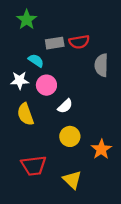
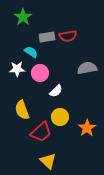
gray semicircle: (101, 65) -> (87, 68), moved, turned 78
yellow semicircle: (25, 114) -> (22, 110), moved
red trapezoid: (34, 166) -> (41, 132), moved, turned -35
yellow triangle: (72, 180) -> (48, 161), moved

